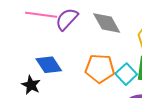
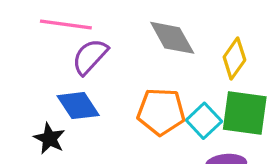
purple semicircle: (67, 19) -> (90, 57), moved

